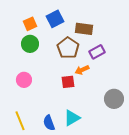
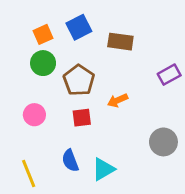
brown pentagon: (68, 48) -> (79, 80), moved
purple rectangle: (97, 52) -> (169, 75), moved
red square: (68, 82) -> (82, 118), moved
blue semicircle: (49, 123) -> (70, 161), moved

